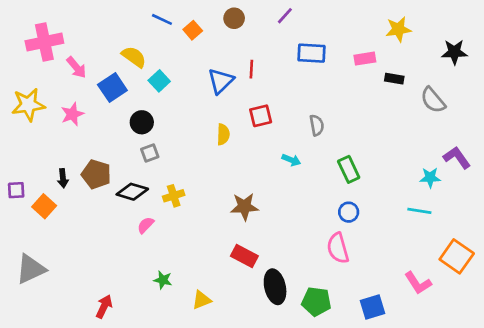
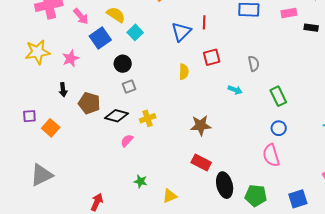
pink arrow: (76, 67) -> (81, 16), moved
black arrow: (63, 178) -> (63, 90), moved

